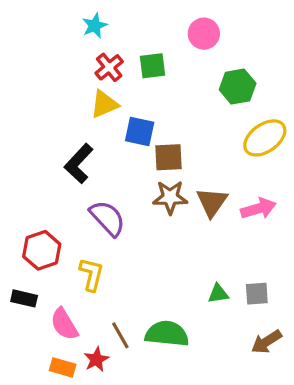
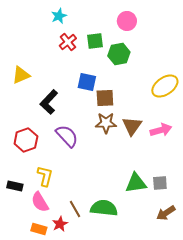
green hexagon: (238, 87) -> (119, 54), moved
yellow triangle: (104, 104) -> (21, 75), moved
red hexagon: (42, 250) -> (26, 140), moved
yellow L-shape: (91, 274) -> (45, 176), moved
green triangle: (218, 294) -> (136, 183), size x1.6

